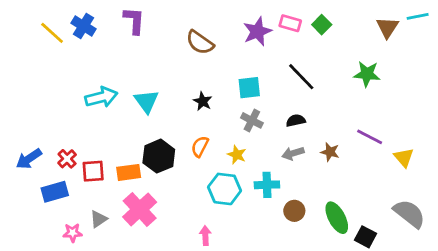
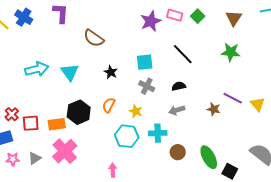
brown triangle: (387, 27) -> (234, 18), moved
brown semicircle: (200, 42) -> (94, 38), moved
brown star: (330, 152) -> (214, 109), moved
yellow triangle: (404, 157) -> (258, 104), moved
pink star: (73, 233) -> (13, 159), moved

